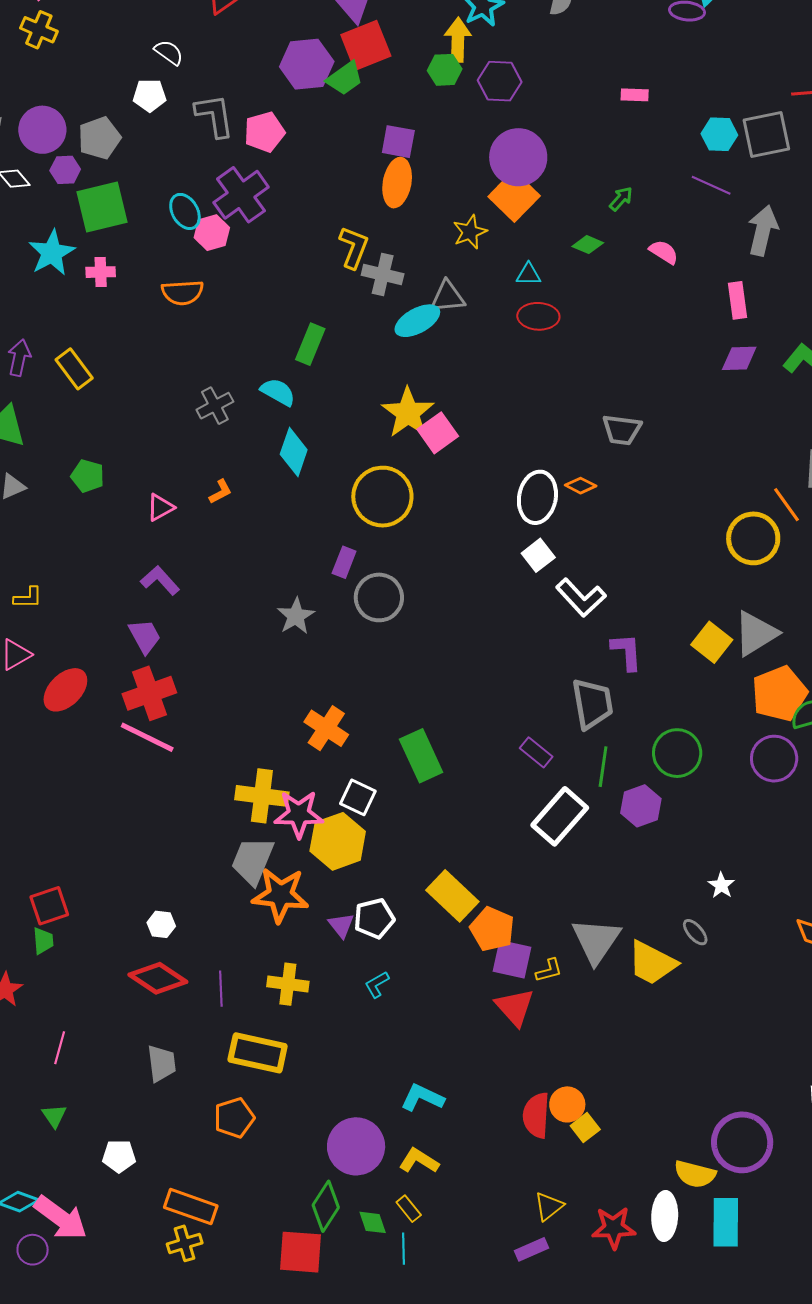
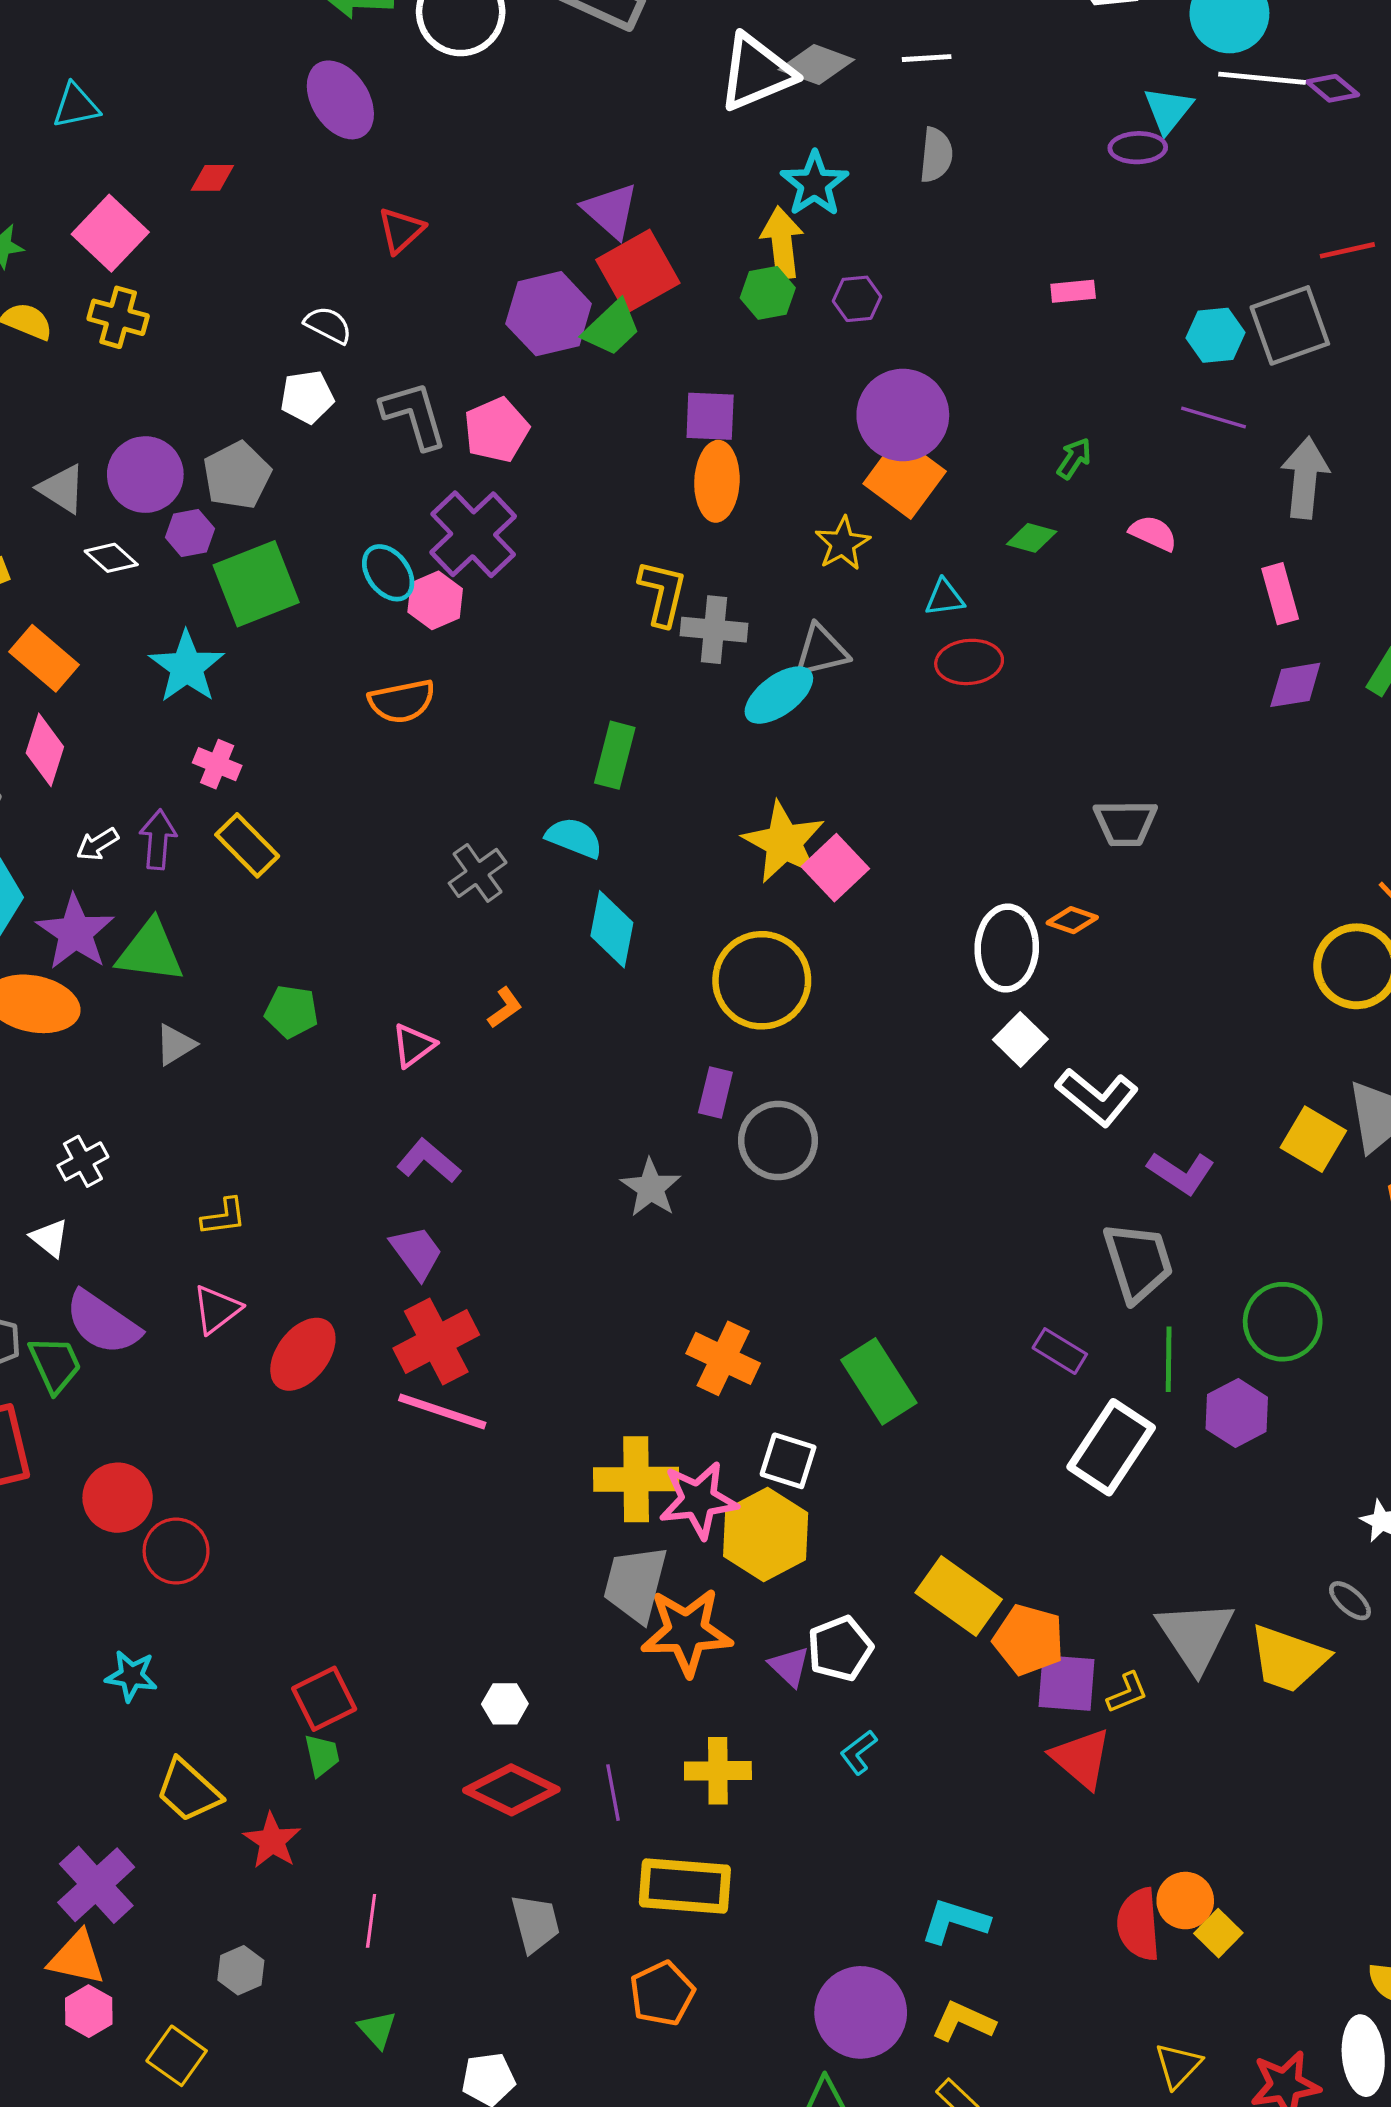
purple hexagon: (500, 81) -> (857, 299), size x0.7
pink cross: (101, 272) -> (217, 764), moved, turned 32
purple L-shape: (627, 652) -> (1181, 1173), turned 135

